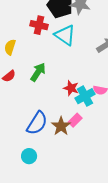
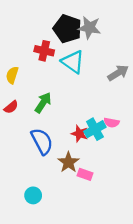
red star: (71, 88) -> (79, 134), moved
pink rectangle: (75, 120) -> (85, 174), moved, turned 64
blue semicircle: (37, 123) -> (42, 141), moved, turned -60

